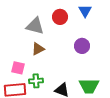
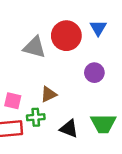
red circle: (60, 17) -> (66, 36), size x1.5
brown triangle: (38, 49) -> (49, 94), moved

